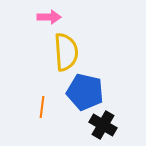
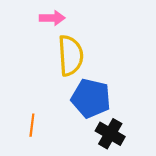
orange line: (42, 107) -> (32, 125), moved

